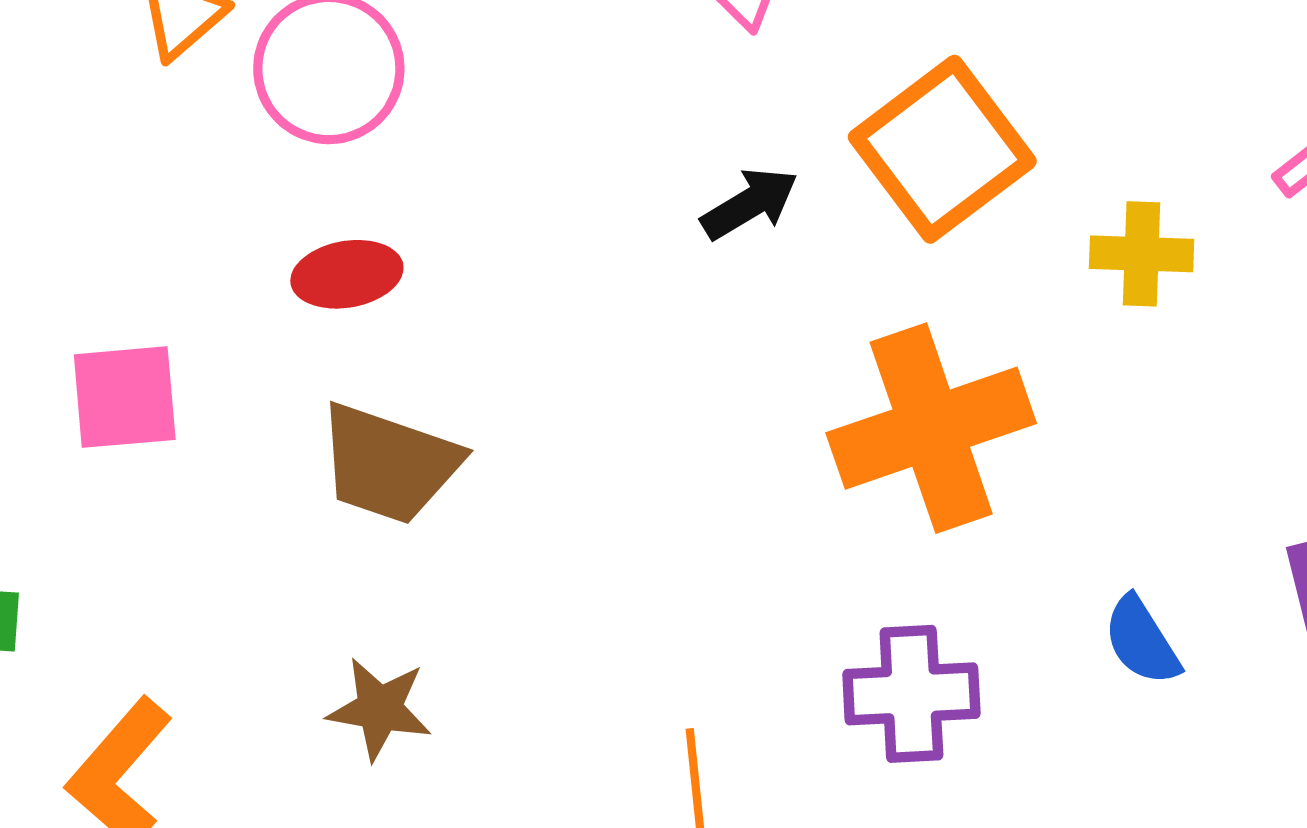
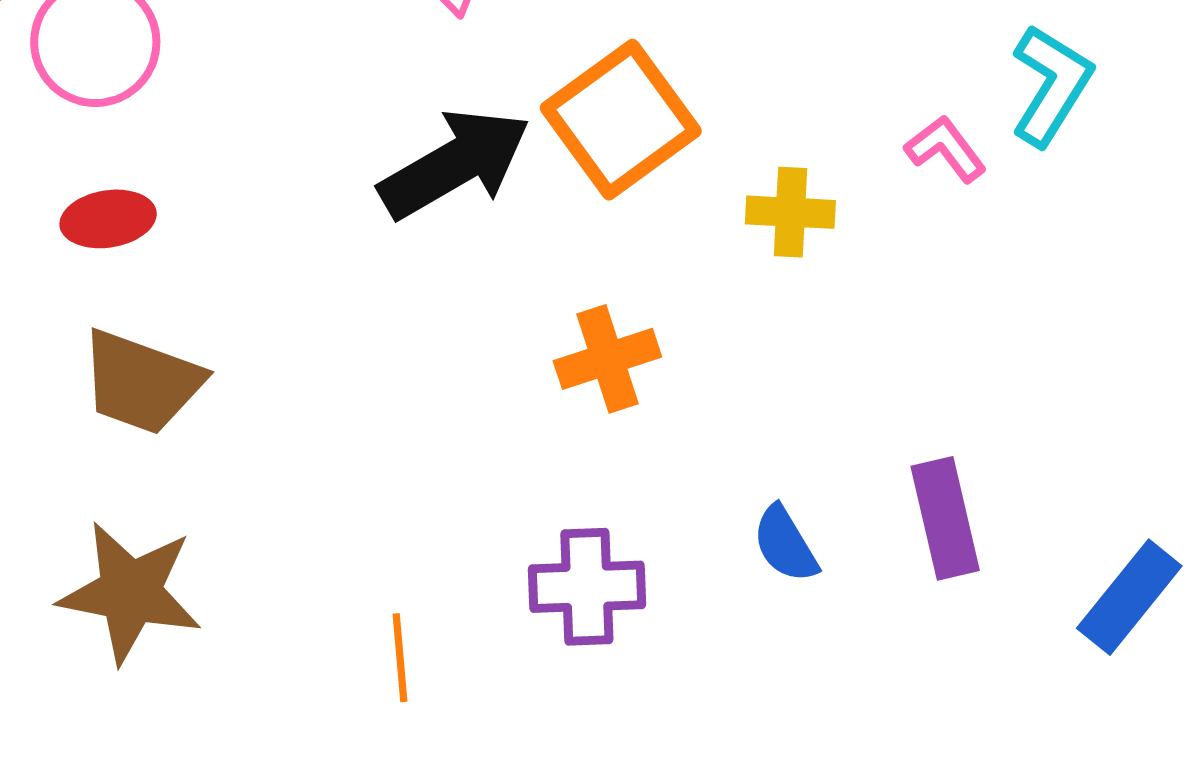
black arrow: (750, 204) -> (455, 164), size x1.8
orange cross: (931, 428) -> (607, 359), size x0.6
brown star: (380, 709) -> (130, 592), size x1.6

